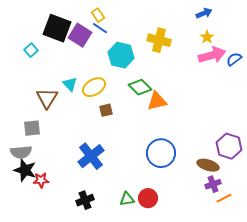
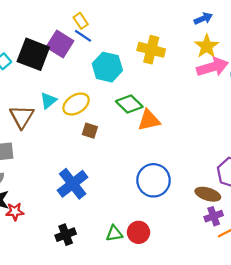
black square: (57, 28) -> (33, 54), moved
yellow star: (207, 37) -> (207, 46), size x1.5
cyan triangle: (70, 84) -> (48, 101), turned 35
brown square: (106, 110) -> (90, 131), turned 32

